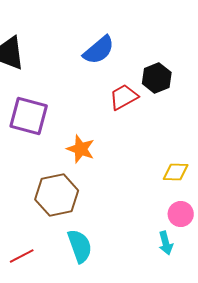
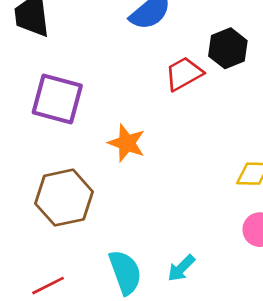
brown hexagon: (57, 195) -> (64, 198), moved
cyan arrow: (166, 243) -> (181, 268), moved, turned 60

